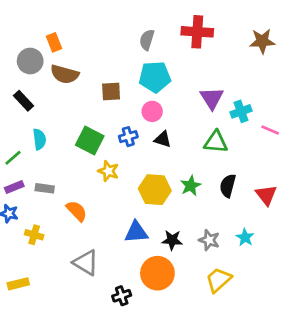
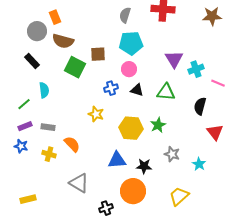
green square: (90, 141) -> (75, 67), moved
green triangle: (216, 142) -> (166, 92), moved
black semicircle: (228, 186) -> (200, 106), moved
yellow cross: (34, 235) -> (49, 154), moved
gray star: (209, 240) -> (172, 154), moved

